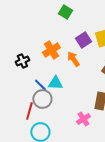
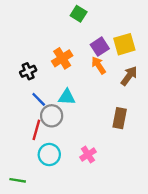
orange arrow: (73, 59) -> (99, 65), moved
blue line: (40, 85) -> (39, 99), moved
pink cross: (83, 119) -> (88, 155), moved

